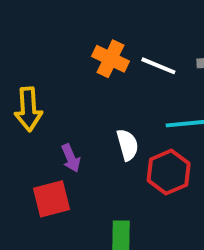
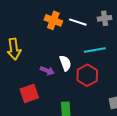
purple arrow: (71, 158) -> (47, 71), moved, turned -40

